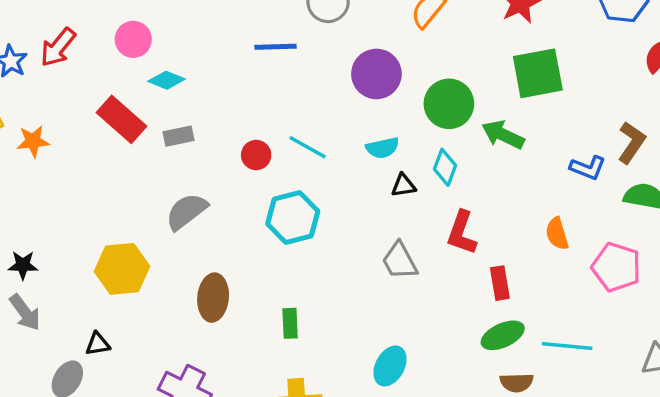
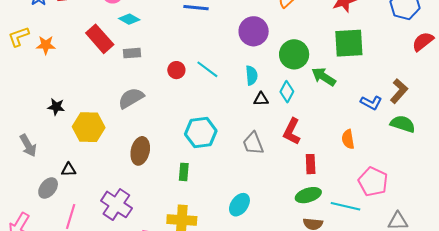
cyan semicircle: (383, 148) -> (252, 75), turned -90
cyan hexagon: (293, 217) -> (201, 133), moved
black star: (23, 265) -> (56, 107), moved
pink pentagon: (616, 267) -> (373, 182), moved

